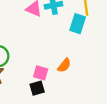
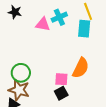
orange semicircle: (64, 65) -> (81, 68), size x1.5

